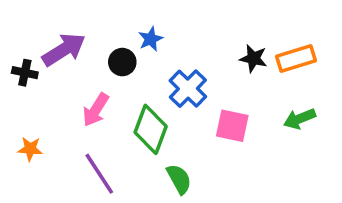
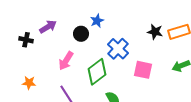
purple arrow: (64, 50) -> (48, 27), size x0.7
green diamond: (151, 129) -> (97, 72), turned 32

